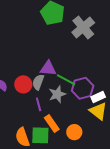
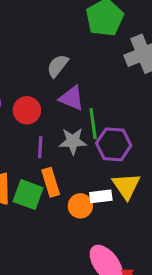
green line: (66, 80) -> (93, 124), turned 36
gray semicircle: (38, 82) -> (58, 66), moved
white rectangle: (98, 97) -> (101, 196), moved

